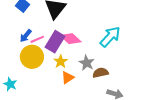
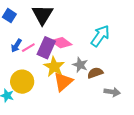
yellow circle: (32, 57) -> (22, 82), moved
yellow star: (61, 62) -> (54, 67), size x1.5
orange triangle: (68, 78) -> (63, 82), size x1.5

